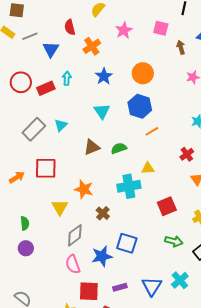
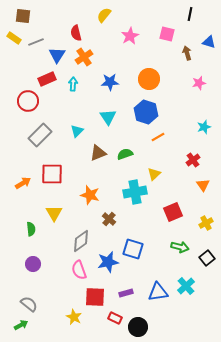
orange cross: (92, 46) -> (84, 57), moved
blue star: (104, 76) -> (110, 82), turned 30
red circle: (21, 82) -> (28, 101), moved
red rectangle: (46, 88) -> (47, 79), moved
cyan triangle: (61, 125) -> (77, 131), moved
yellow triangle: (148, 168) -> (154, 174), turned -40
yellow triangle: (60, 207) -> (54, 213), moved
purple circle: (26, 248) -> (33, 264), moved
blue triangle: (152, 286) -> (158, 292), turned 50

